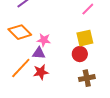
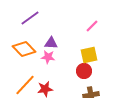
purple triangle: (39, 53) -> (51, 43), moved

